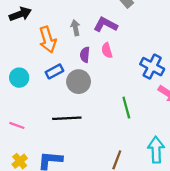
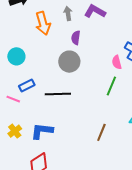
pink semicircle: (107, 50) -> (117, 62), moved
blue rectangle: (54, 71) -> (27, 85), moved
green line: (126, 108) -> (111, 86), turned 36

